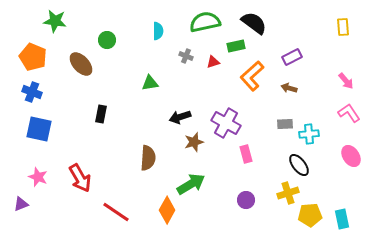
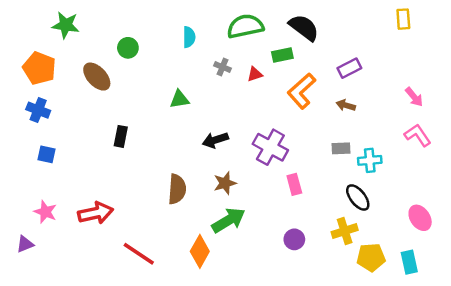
yellow rectangle: (343, 27) -> (403, 19), moved
blue square: (39, 129) -> (47, 154), size x0.6
brown star: (194, 142) -> (225, 183), moved
pink ellipse: (351, 156) -> (420, 218), moved
red arrow: (80, 178) -> (96, 213), turned -72

